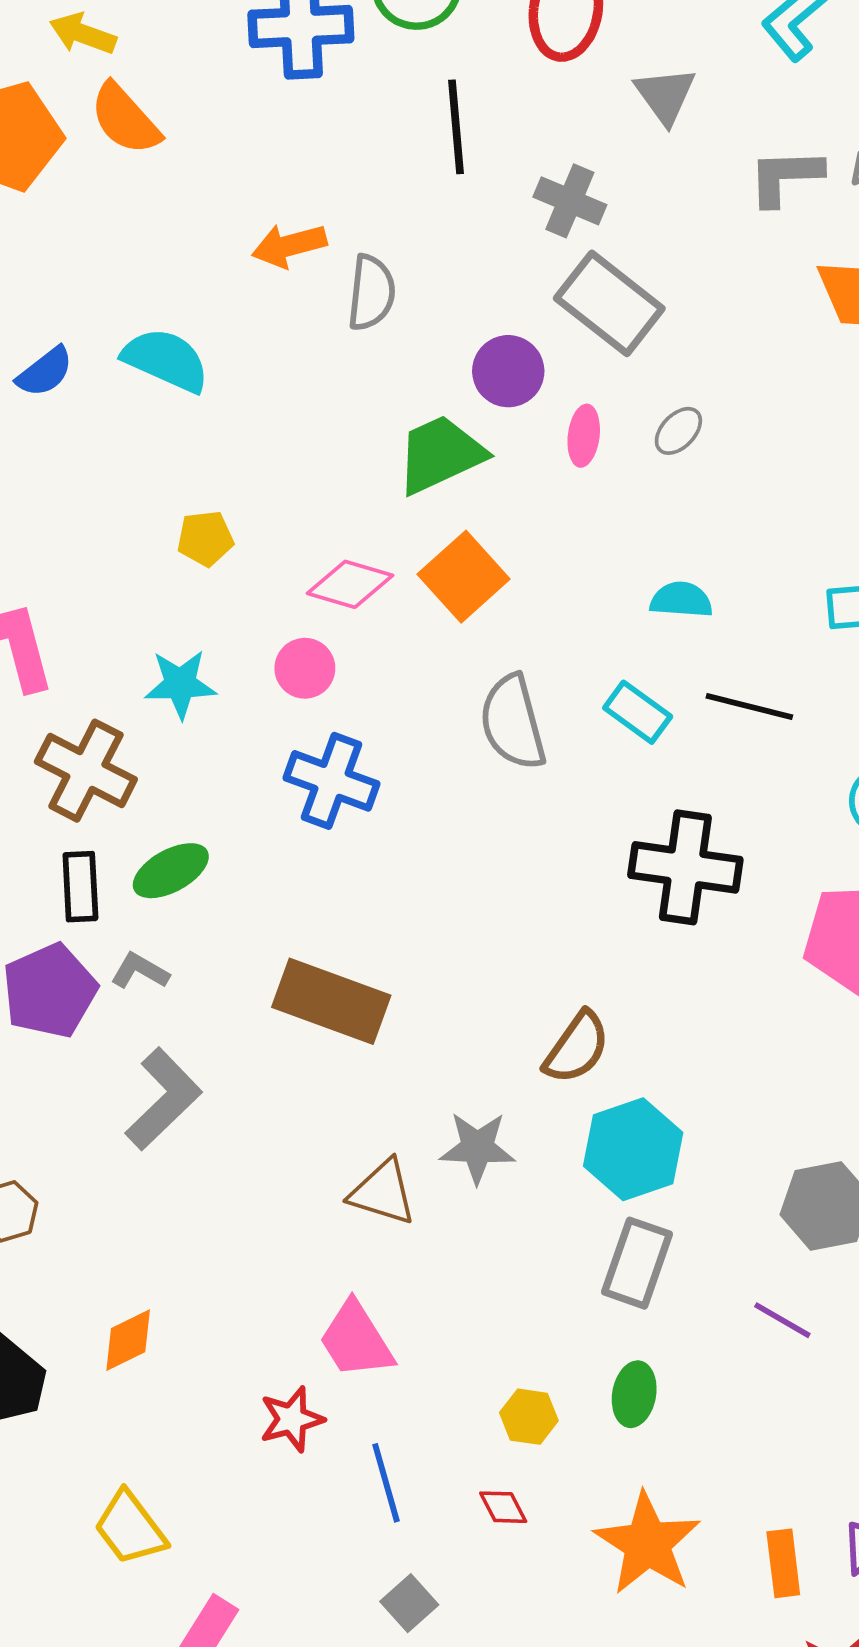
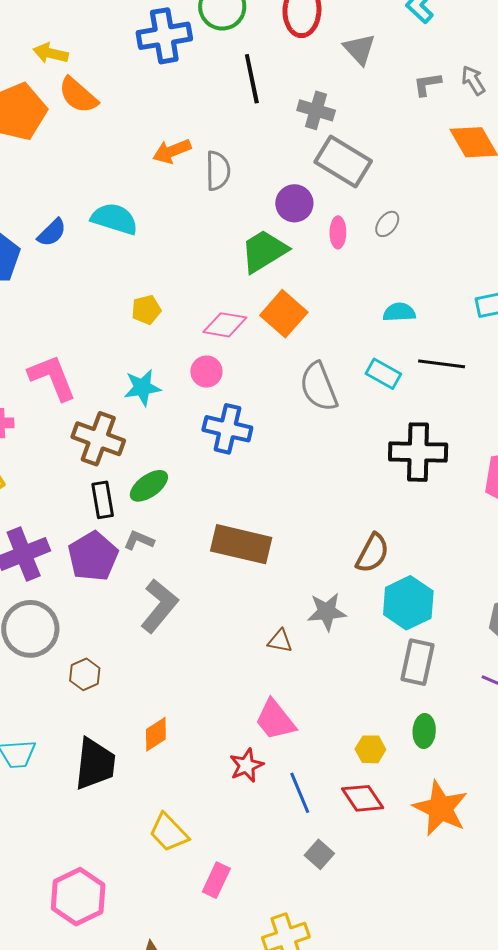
gray L-shape: (785, 177) -> (427, 84), size x0.7
brown triangle: (383, 1192) -> (280, 641), size x0.7
red diamond: (503, 1507) -> (363, 798), size x1.6

